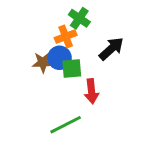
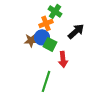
green square: (72, 68) -> (50, 44), turned 32
green line: (66, 125) -> (46, 81), turned -45

